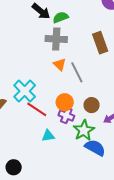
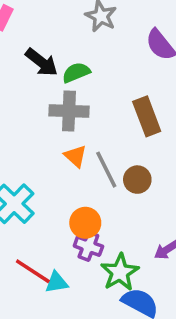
brown circle: (92, 105) -> (137, 180), moved
red line: (37, 109) -> (33, 271), moved

